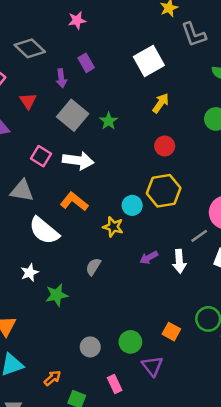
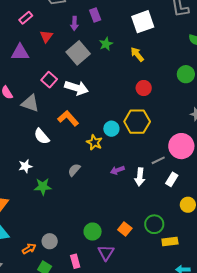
yellow arrow: (161, 103) -> (137, 54), moved, turned -84
green star: (109, 121) -> (106, 44), moved
white semicircle: (44, 231) -> (42, 136), size x0.7
gray circle: (90, 347) -> (50, 241), moved

